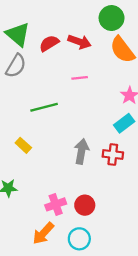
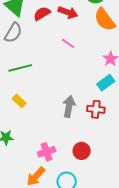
pink line: (80, 78) -> (68, 43), turned 40
green line: (44, 107) -> (20, 68), moved
red circle: (85, 205) -> (82, 151), moved

